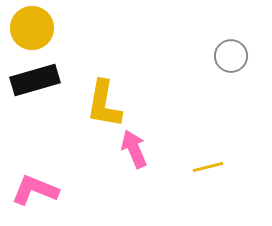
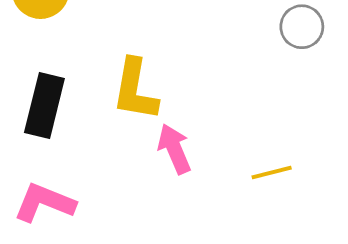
black rectangle: (35, 80) -> (44, 106), moved, turned -60

